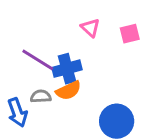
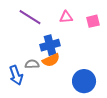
pink triangle: (90, 28) -> (66, 17), turned -48
purple line: (38, 60) -> (30, 17), moved

